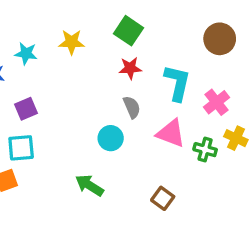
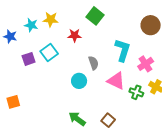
yellow star: (72, 42) -> (51, 20), moved
red star: (130, 68) -> (75, 35), moved
cyan square: (21, 148) -> (49, 52), moved, turned -36
green arrow: (89, 185) -> (77, 119), moved

